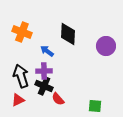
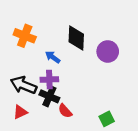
purple circle: (106, 46) -> (108, 51), moved
black arrow: (21, 76) -> (24, 85), turned -50
green square: (95, 106) -> (107, 119), turned -32

